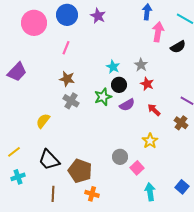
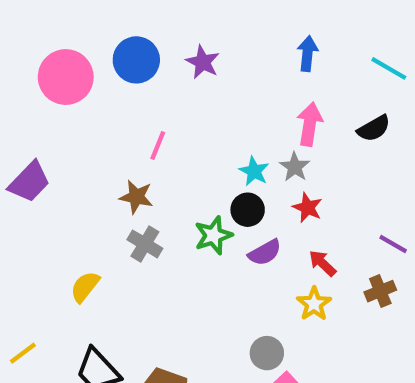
pink arrow: (158, 32) -> (310, 124), moved
pink line: (66, 48) -> (158, 146), moved
cyan star: (113, 67) -> (254, 171), moved
brown cross: (181, 123) -> (380, 291), turned 32
yellow star: (150, 141) -> (314, 304), moved
gray circle: (120, 157) -> (267, 353), moved

